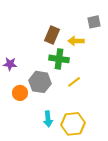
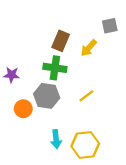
yellow arrow: (76, 41) -> (89, 48), turned -49
green cross: (59, 59) -> (55, 68), moved

